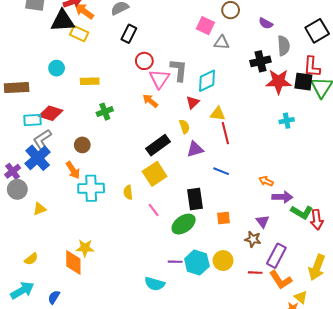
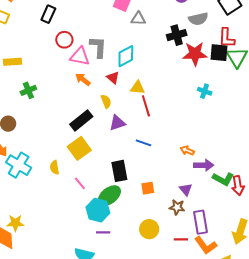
gray semicircle: (284, 46) -> (198, 19), turned 84
pink triangle: (159, 79) -> (80, 56), turned -50
orange arrow: (150, 101) -> (83, 79), moved
red triangle: (193, 102) -> (113, 78), turned -32
cyan cross: (287, 121) -> (205, 91), turned 32
cyan cross: (91, 188) -> (19, 165), turned 35
purple rectangle: (276, 256) -> (200, 222), turned -35
cyan hexagon: (197, 263) -> (98, 210), moved

